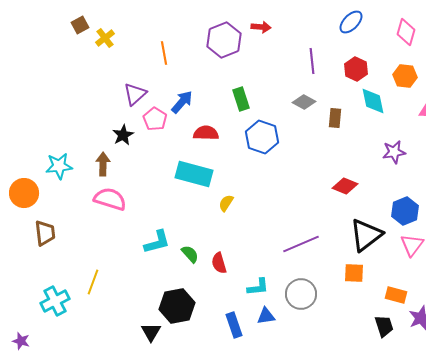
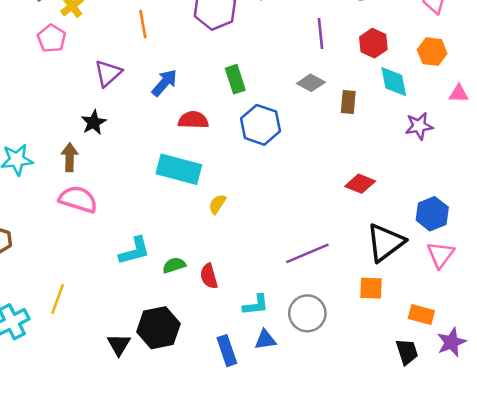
pink pentagon: (155, 119) -> (52, 38), moved
purple star: (394, 152) -> (419, 126), moved
green semicircle: (190, 254) -> (174, 265), turned -66
black triangle: (151, 332) -> (119, 345), moved

